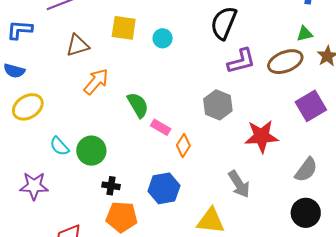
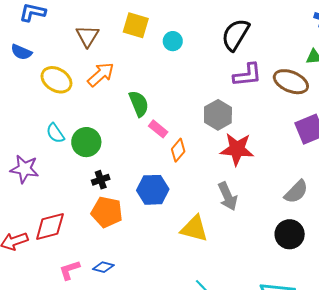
brown triangle: (77, 45) -> (88, 36), turned -50
brown ellipse: (285, 62) -> (291, 82), turned 36
yellow ellipse: (28, 107) -> (56, 80), moved, turned 56
red star: (262, 136) -> (237, 149), moved
black cross: (111, 186) -> (101, 180), turned -36

